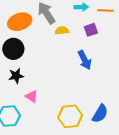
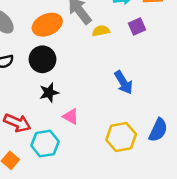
blue arrow: (85, 60) -> (123, 82), moved

